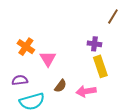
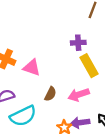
pink triangle: (48, 59) -> (32, 67), turned -30

